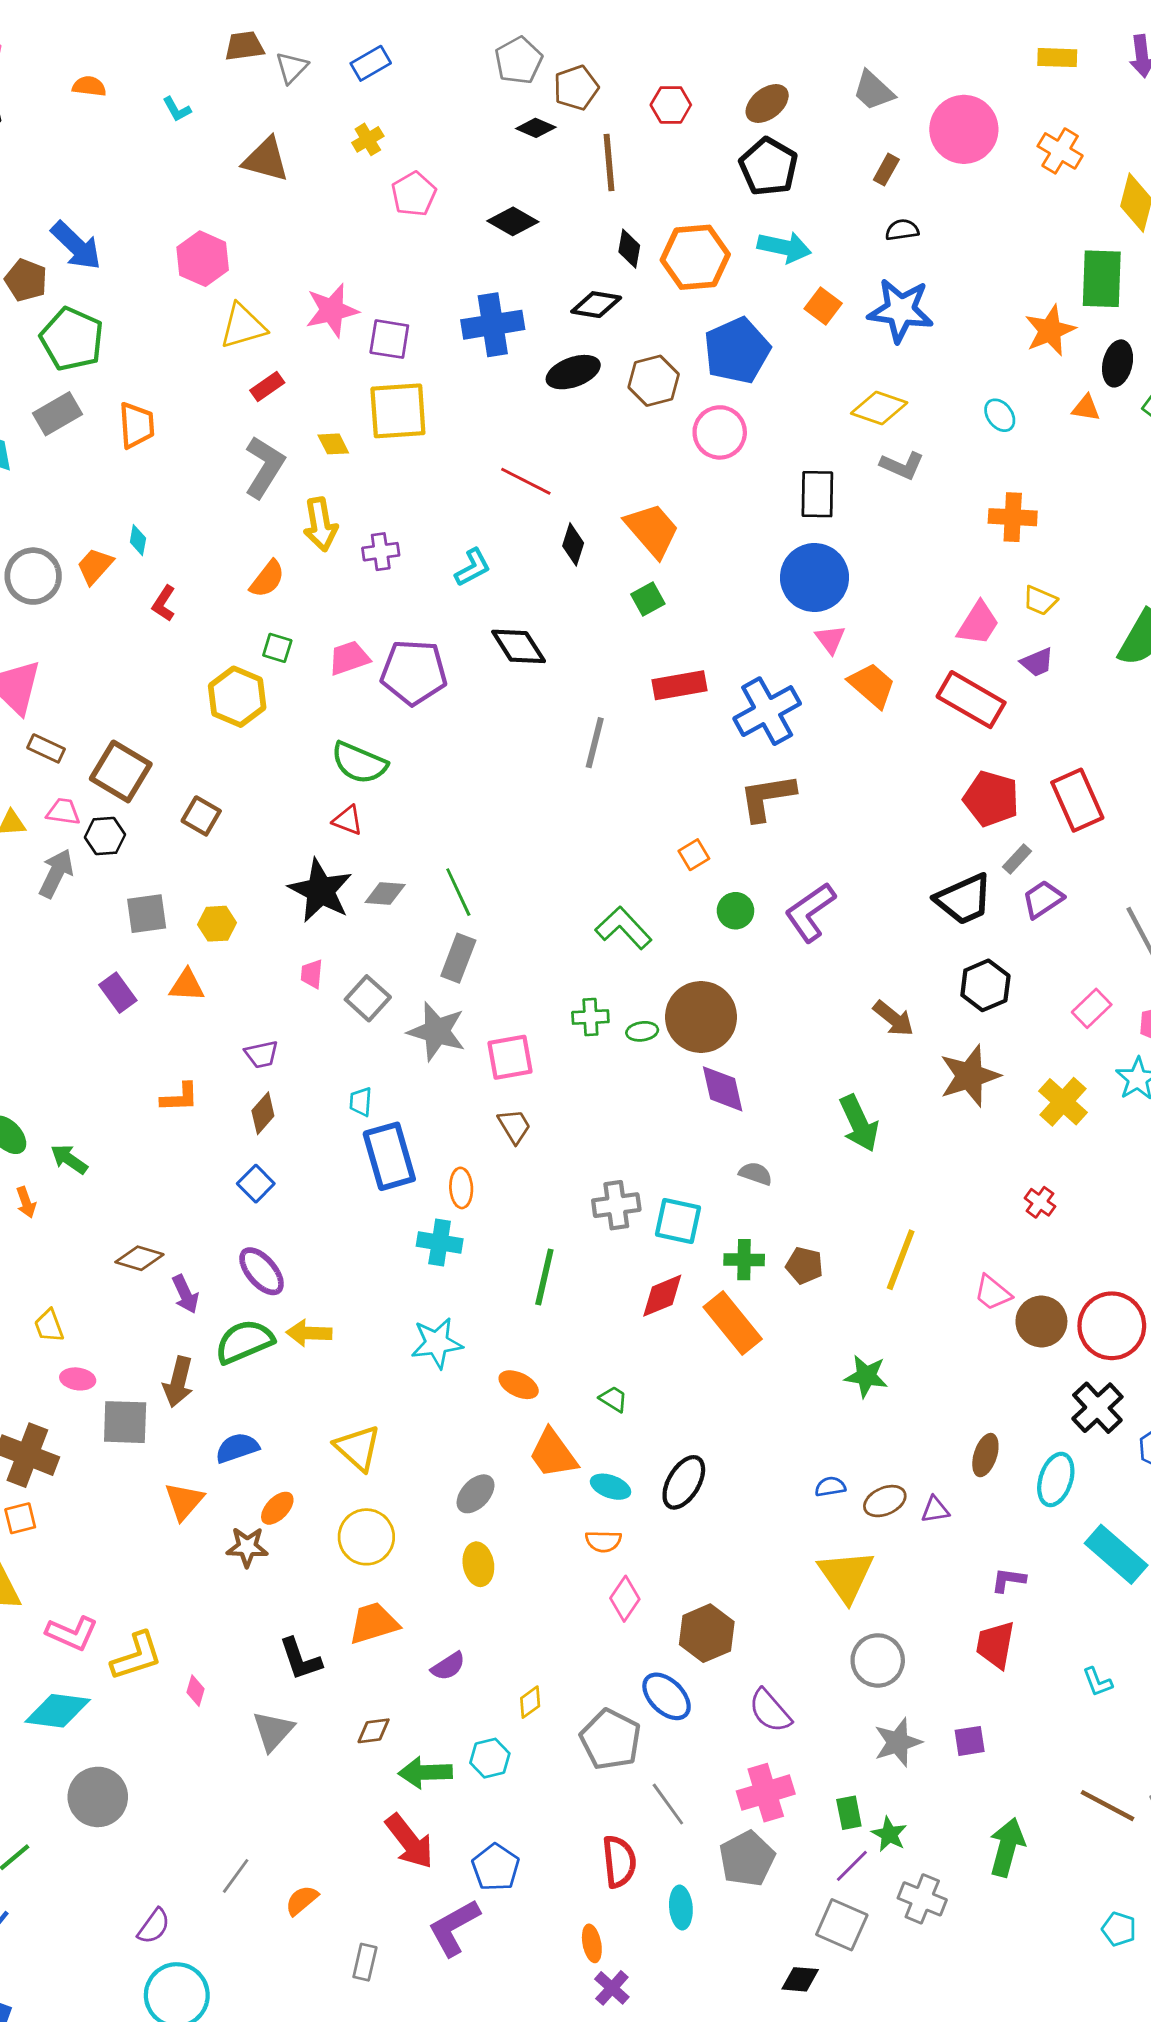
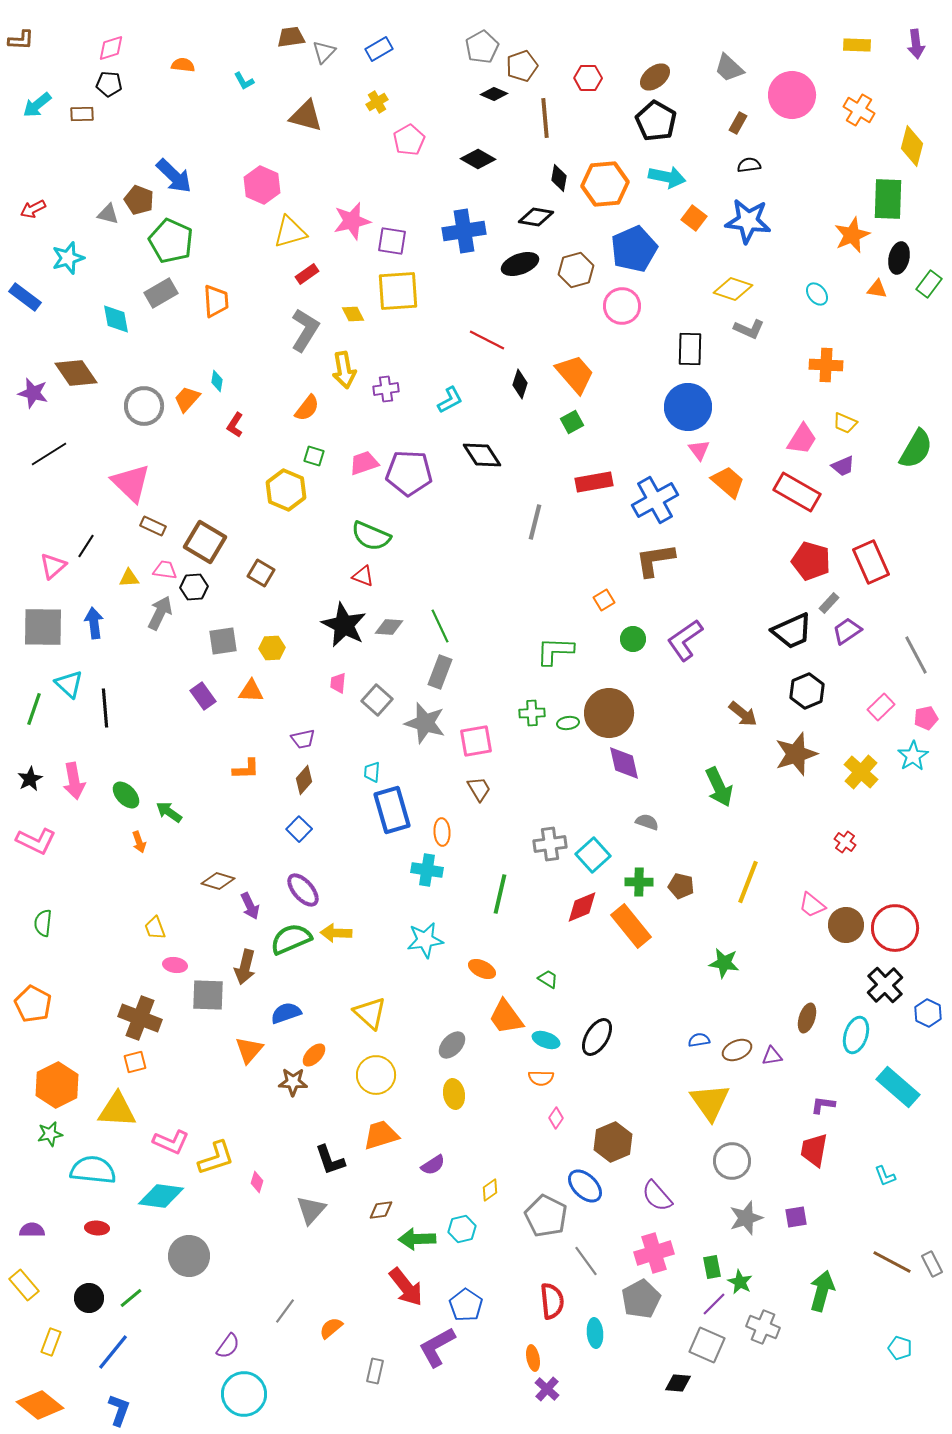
green L-shape: (623, 928) -> (555, 651), turned -45
cyan square: (678, 1221) -> (593, 855), turned 36
pink diamond: (625, 1599) -> (556, 1118), size x0.7

